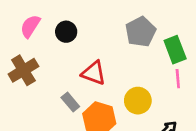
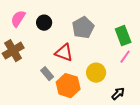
gray pentagon: (141, 32) -> (83, 28), moved
pink line: (178, 79) -> (125, 57), turned 40

